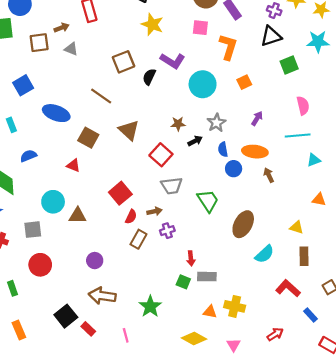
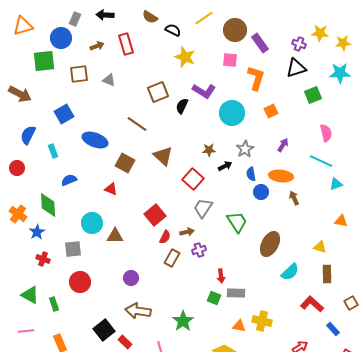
brown arrow: (62, 28) -> (97, 46), moved
cyan line: (298, 136) -> (321, 161), turned 30
gray trapezoid: (172, 186) -> (203, 208), turned 130

